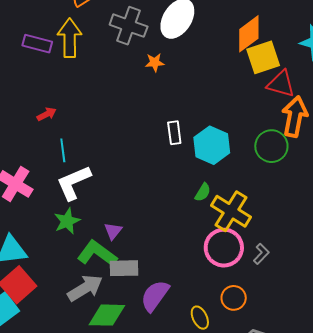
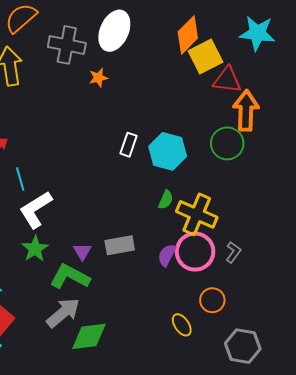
white rectangle: (174, 133) -> (128, 145), turned 35
gray rectangle: (124, 268) -> (120, 245), moved
purple semicircle: (155, 296) -> (167, 255), moved, size x0.7

